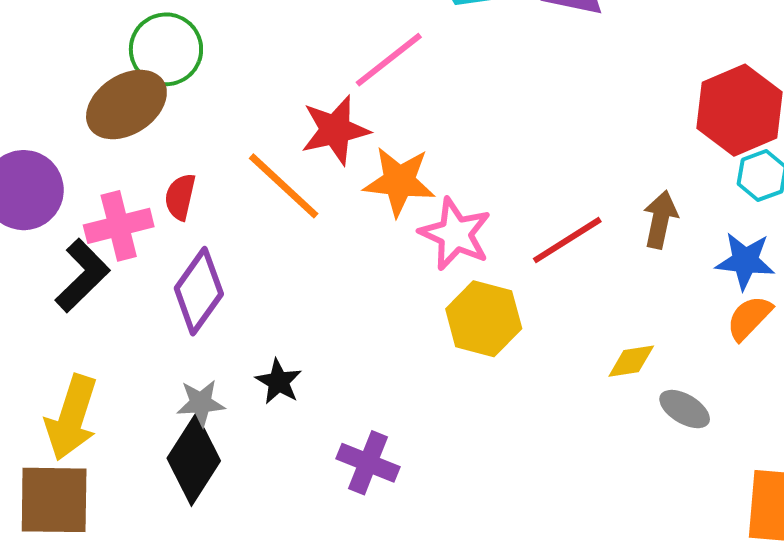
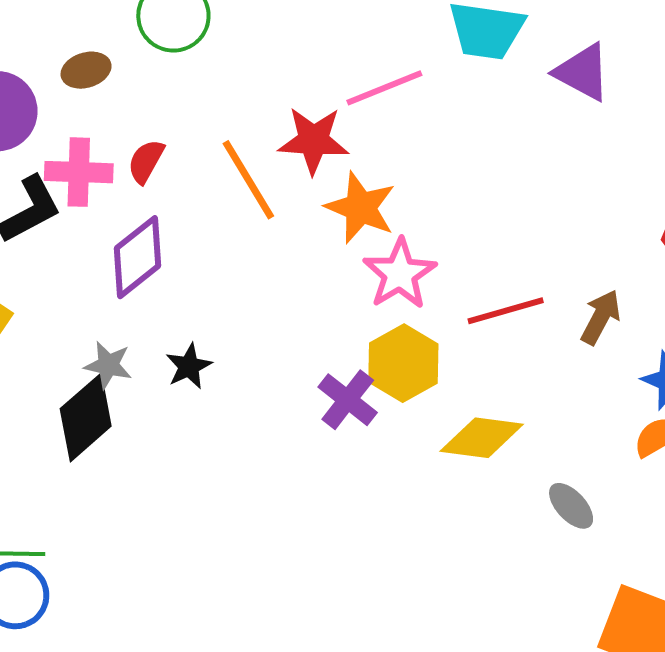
brown ellipse: (126, 105) -> (86, 70), moved, size x0.6
yellow diamond: (631, 361) -> (482, 438), moved, size x1.6
purple cross: (368, 463) -> (348, 400), moved

